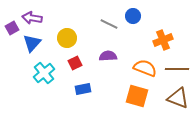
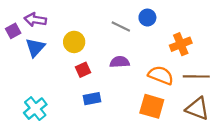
cyan cross: (44, 73) -> (35, 109), moved

